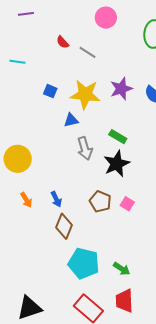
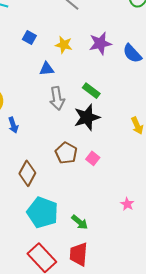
yellow star: (85, 94) -> (64, 45), size x0.6
blue arrow: (56, 199) -> (13, 125), moved

